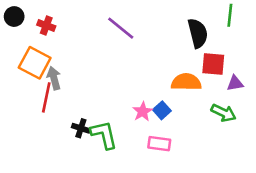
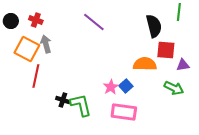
black circle: (14, 17) -> (11, 21), moved
gray arrow: (54, 78) -> (46, 44), moved
pink rectangle: (159, 144) -> (124, 112), size x1.4

